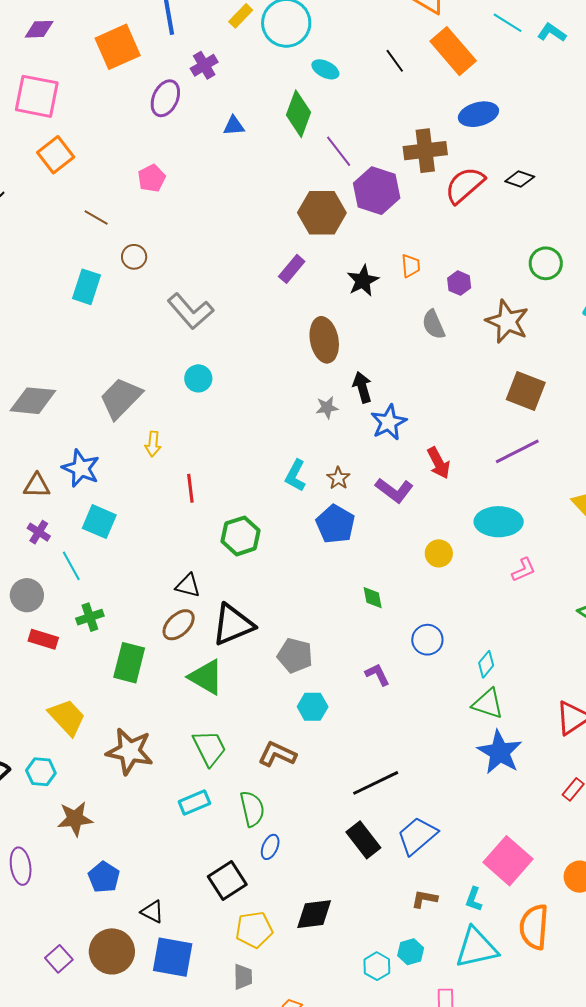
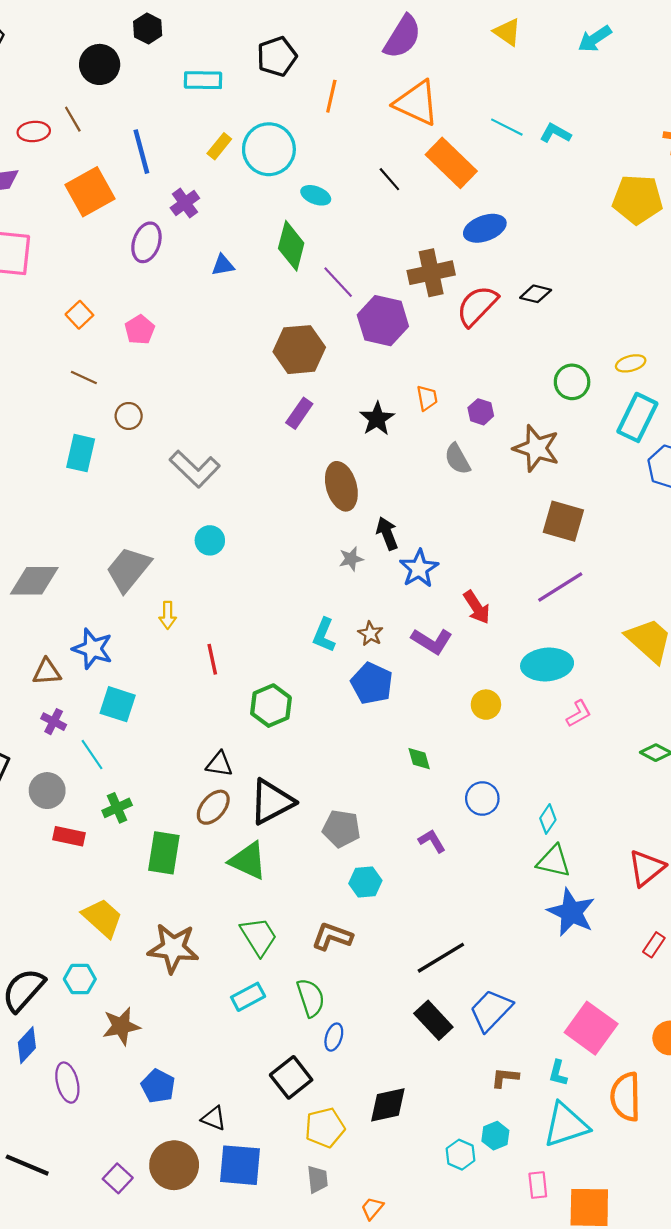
orange square: (56, 155) -> (79, 315), moved, size x0.7
brown hexagon: (322, 213) -> (299, 350), moved

